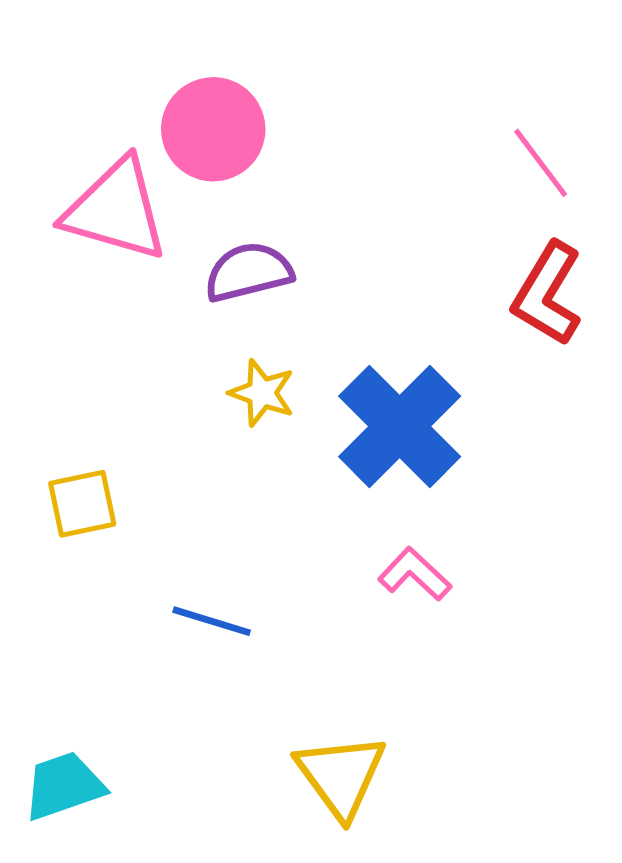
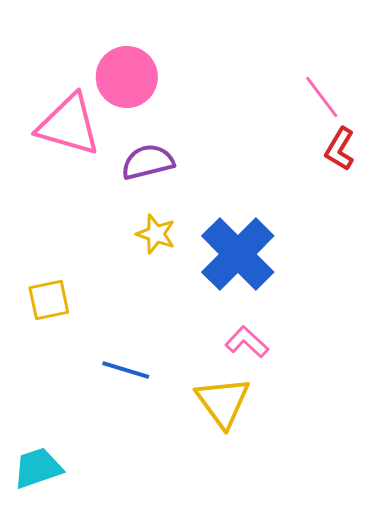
red L-shape: (547, 294) -> (340, 149), moved, size x0.7
yellow triangle: (341, 776) -> (223, 402), moved

